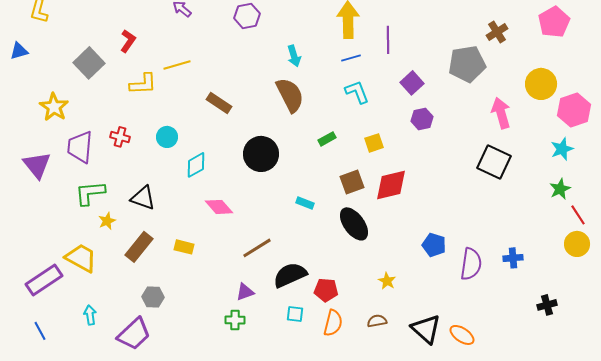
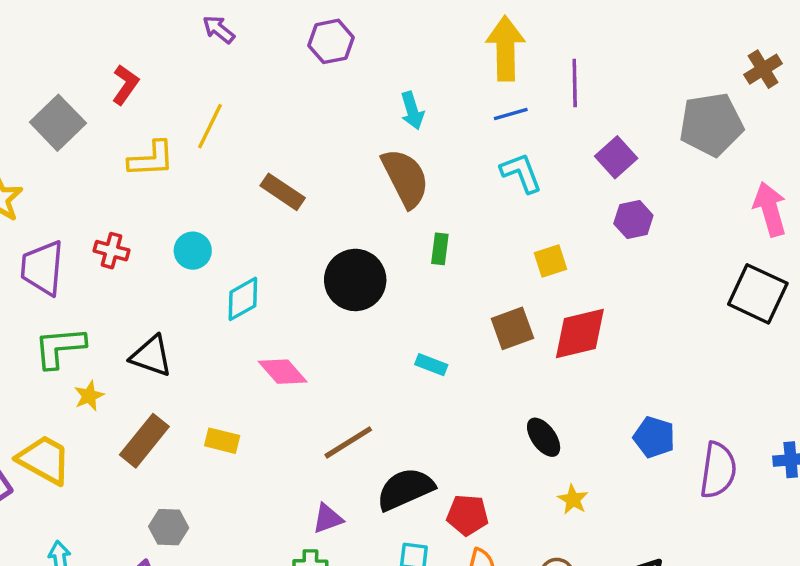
yellow line: (177, 65) -> (210, 126), turned -48
green rectangle: (327, 139) -> (440, 249), moved, turned -54
black ellipse: (354, 224) -> (544, 437), moved, size x0.7

